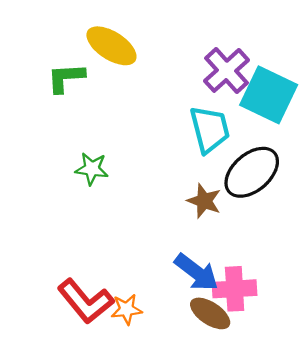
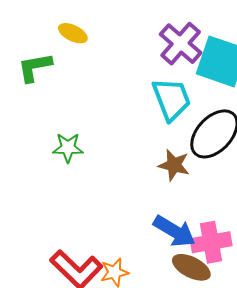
yellow ellipse: (111, 46) -> (73, 33), size x0.6

